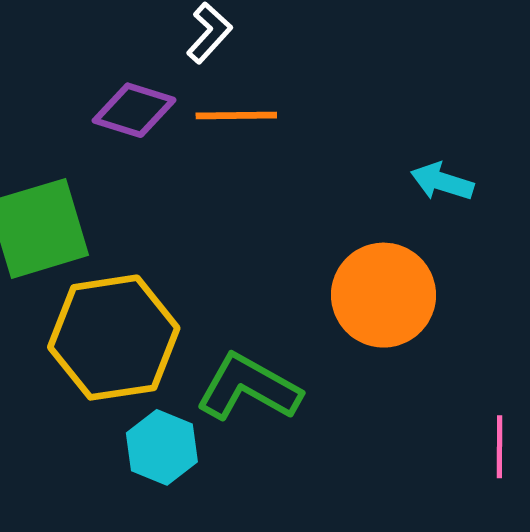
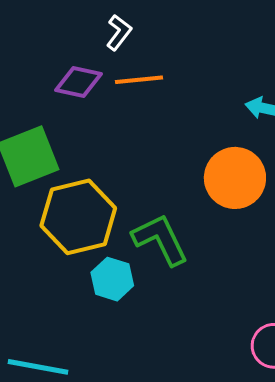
green L-shape: (249, 388) -> (160, 239), turned 40

